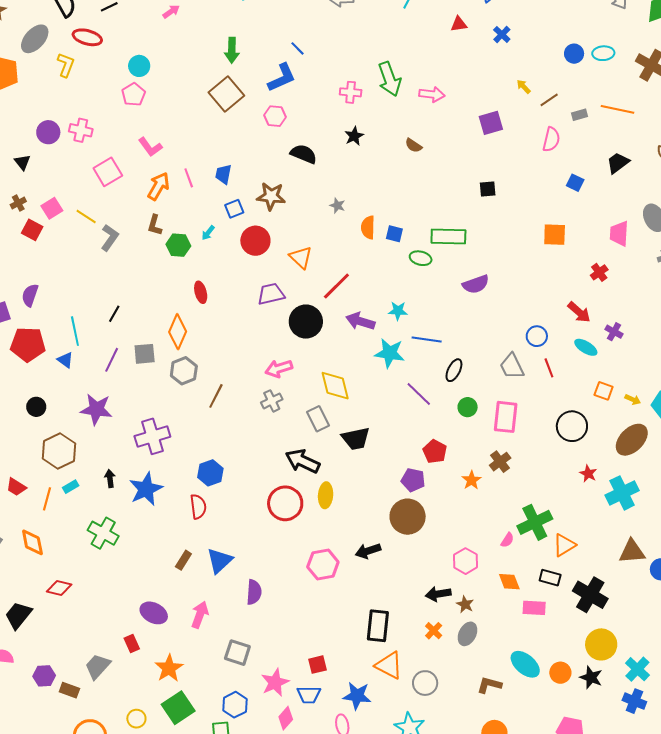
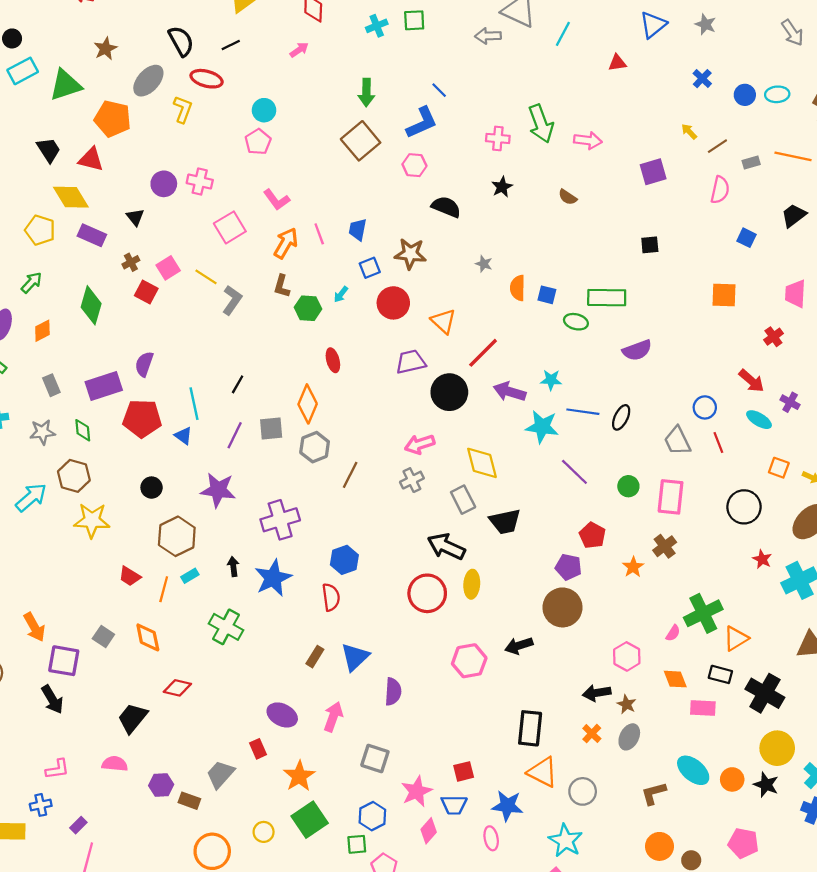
blue cross: (502, 35) -> (702, 79), moved
black ellipse: (454, 370) -> (621, 417), moved
brown L-shape: (489, 685) -> (654, 793), turned -30

